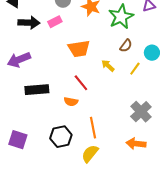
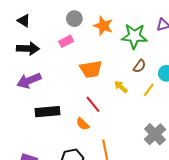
green star: (121, 17) -> (134, 36), turned 30
black arrow: (29, 23) -> (28, 49), moved
orange semicircle: (71, 102) -> (83, 124), turned 32

